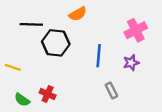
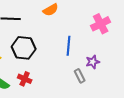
black hexagon: (56, 43) -> (24, 48), moved
purple star: (131, 63) -> (93, 62), moved

